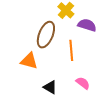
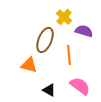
pink semicircle: (83, 83) -> (80, 86), size x1.5

